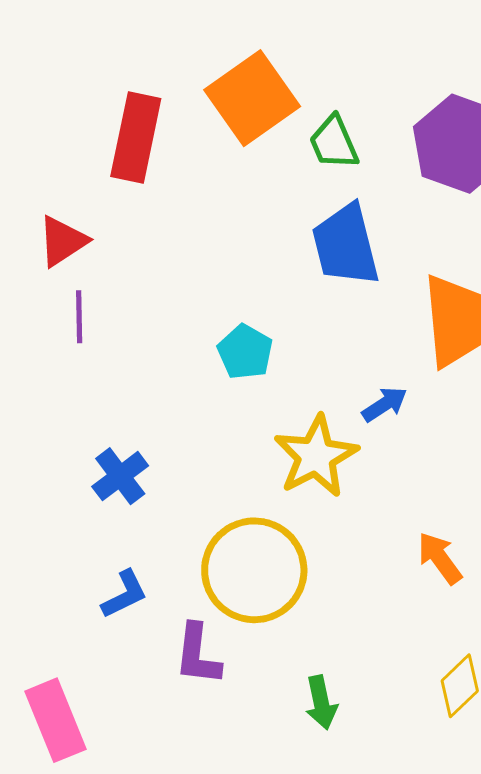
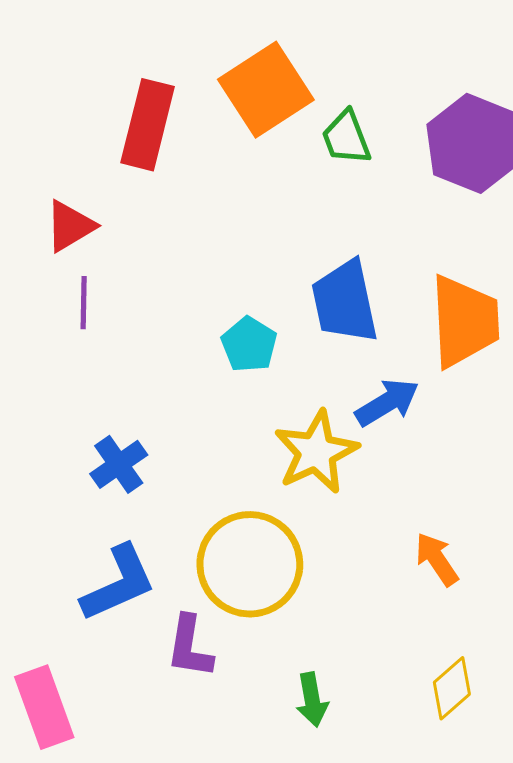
blue trapezoid: (346, 245) -> (345, 302), moved
blue arrow: (385, 404) -> (387, 402), size x1.4
blue L-shape: (124, 594) -> (118, 583), size x1.6

